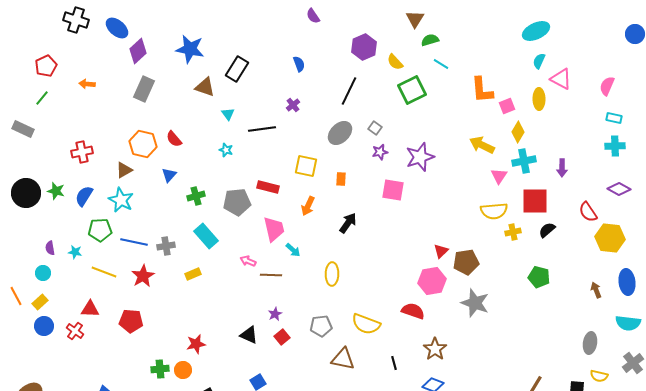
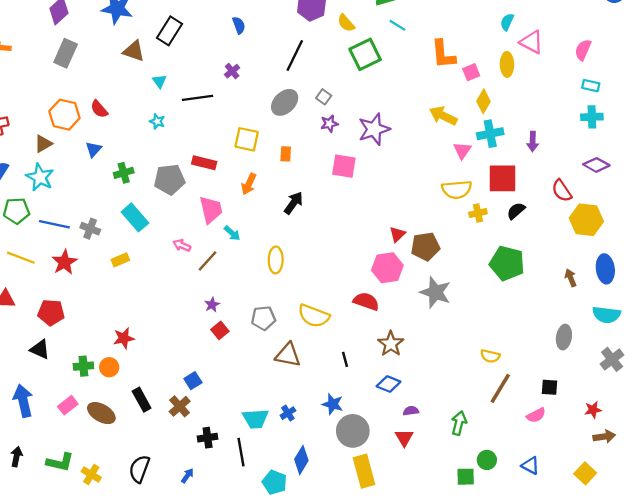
gray cross: (166, 246) -> (90, 229), turned 30
brown line: (271, 275) -> (208, 261), turned -50
green pentagon: (539, 277) -> (507, 263), size x1.4
black triangle: (249, 335) -> (40, 349), moved
yellow semicircle: (599, 376) -> (490, 356), moved

